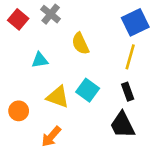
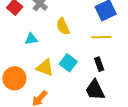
yellow line: (130, 57) -> (101, 37), turned 72
orange circle: (19, 111) -> (14, 78), size x1.5

